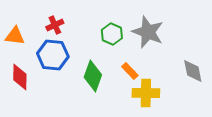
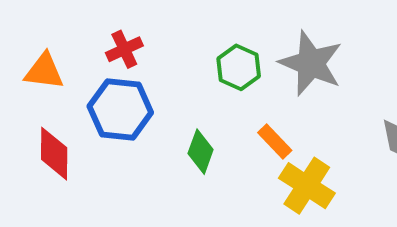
green diamond: (93, 76) -> (201, 152), size x0.7
yellow cross: (146, 93) -> (307, 186), turned 32

